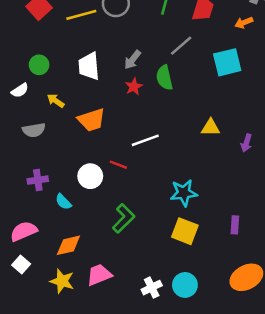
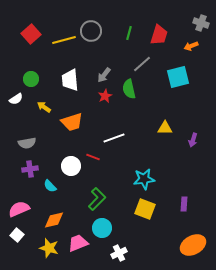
gray semicircle: (34, 130) -> (27, 143), moved
cyan circle: (185, 285) -> (102, 228), moved

